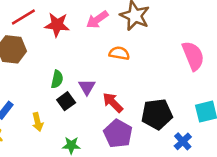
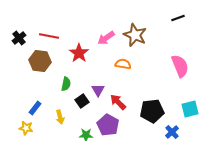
red line: (23, 17) -> (49, 36), turned 42
red star: (57, 25) -> (79, 53), moved, turned 30
green semicircle: (57, 79) -> (66, 84), moved
purple pentagon: (118, 134) -> (108, 125), moved

